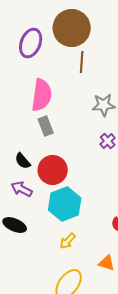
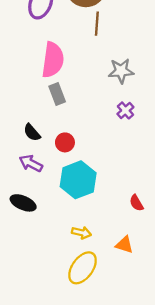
red circle: (53, 170) -> (65, 142), size x0.6
yellow arrow: (68, 241) -> (81, 233), moved, turned -120

